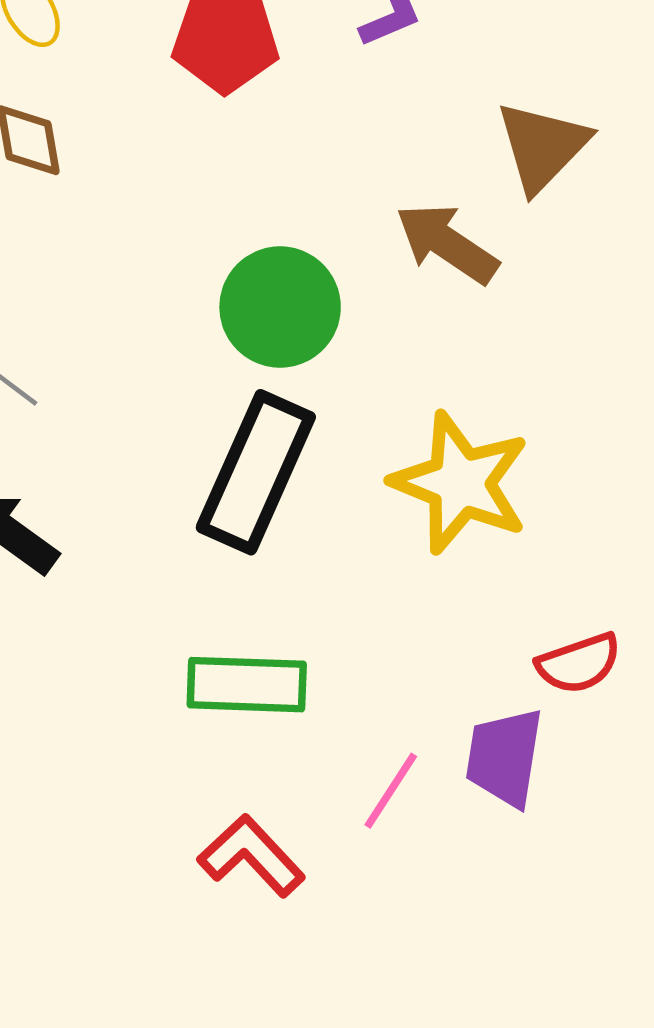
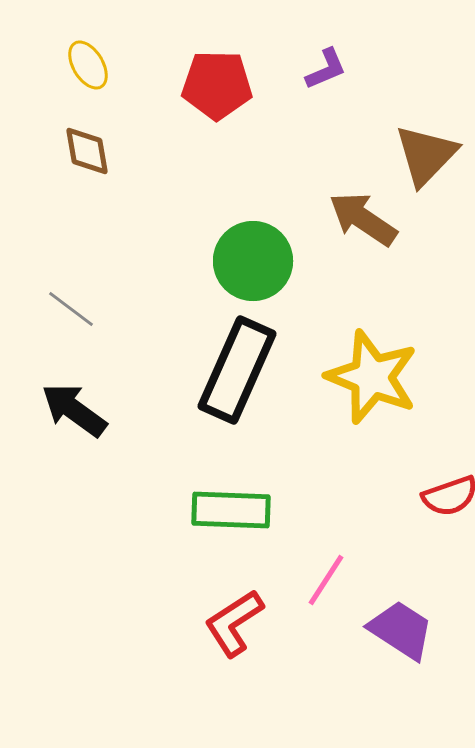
purple trapezoid: (504, 757) -> (401, 630), moved, turned 114
red L-shape: (251, 856) -> (234, 623), turned -80

